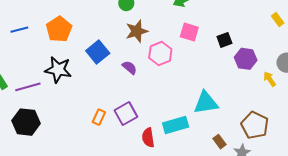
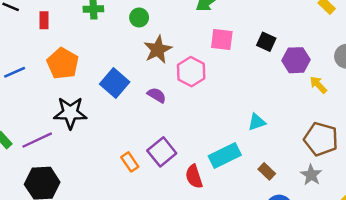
black square: (224, 40) -> (266, 42), turned -35
yellow arrow: (270, 79) -> (318, 85), moved
cyan triangle: (206, 103) -> (257, 122), size x0.6
orange rectangle: (99, 117) -> (130, 162), turned -49
brown rectangle: (219, 142) -> (267, 171), moved

